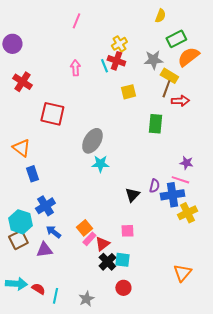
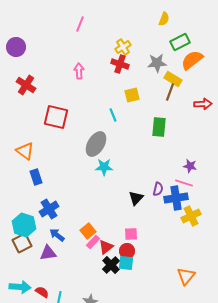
cyan line: (104, 66) -> (113, 115), moved
red arrow: (180, 101) -> (203, 104), moved
red circle: (123, 288) -> (127, 251), moved

